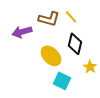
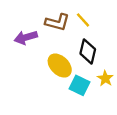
cyan square: (62, 81) -> (80, 85), moved

